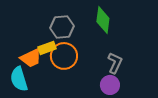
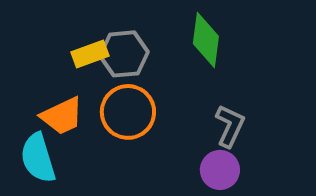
yellow rectangle: (47, 48) -> (90, 54), moved

